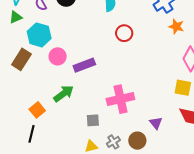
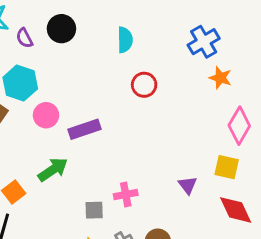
pink cross: (120, 99) -> (126, 194), moved, size x0.6
purple triangle: (156, 123) -> (188, 185), moved

